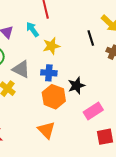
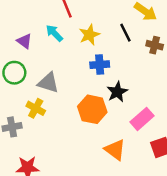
yellow star: (51, 46) -> (89, 35), moved
blue cross: (49, 73) -> (100, 65), moved
orange triangle: (46, 130) -> (115, 150), moved

